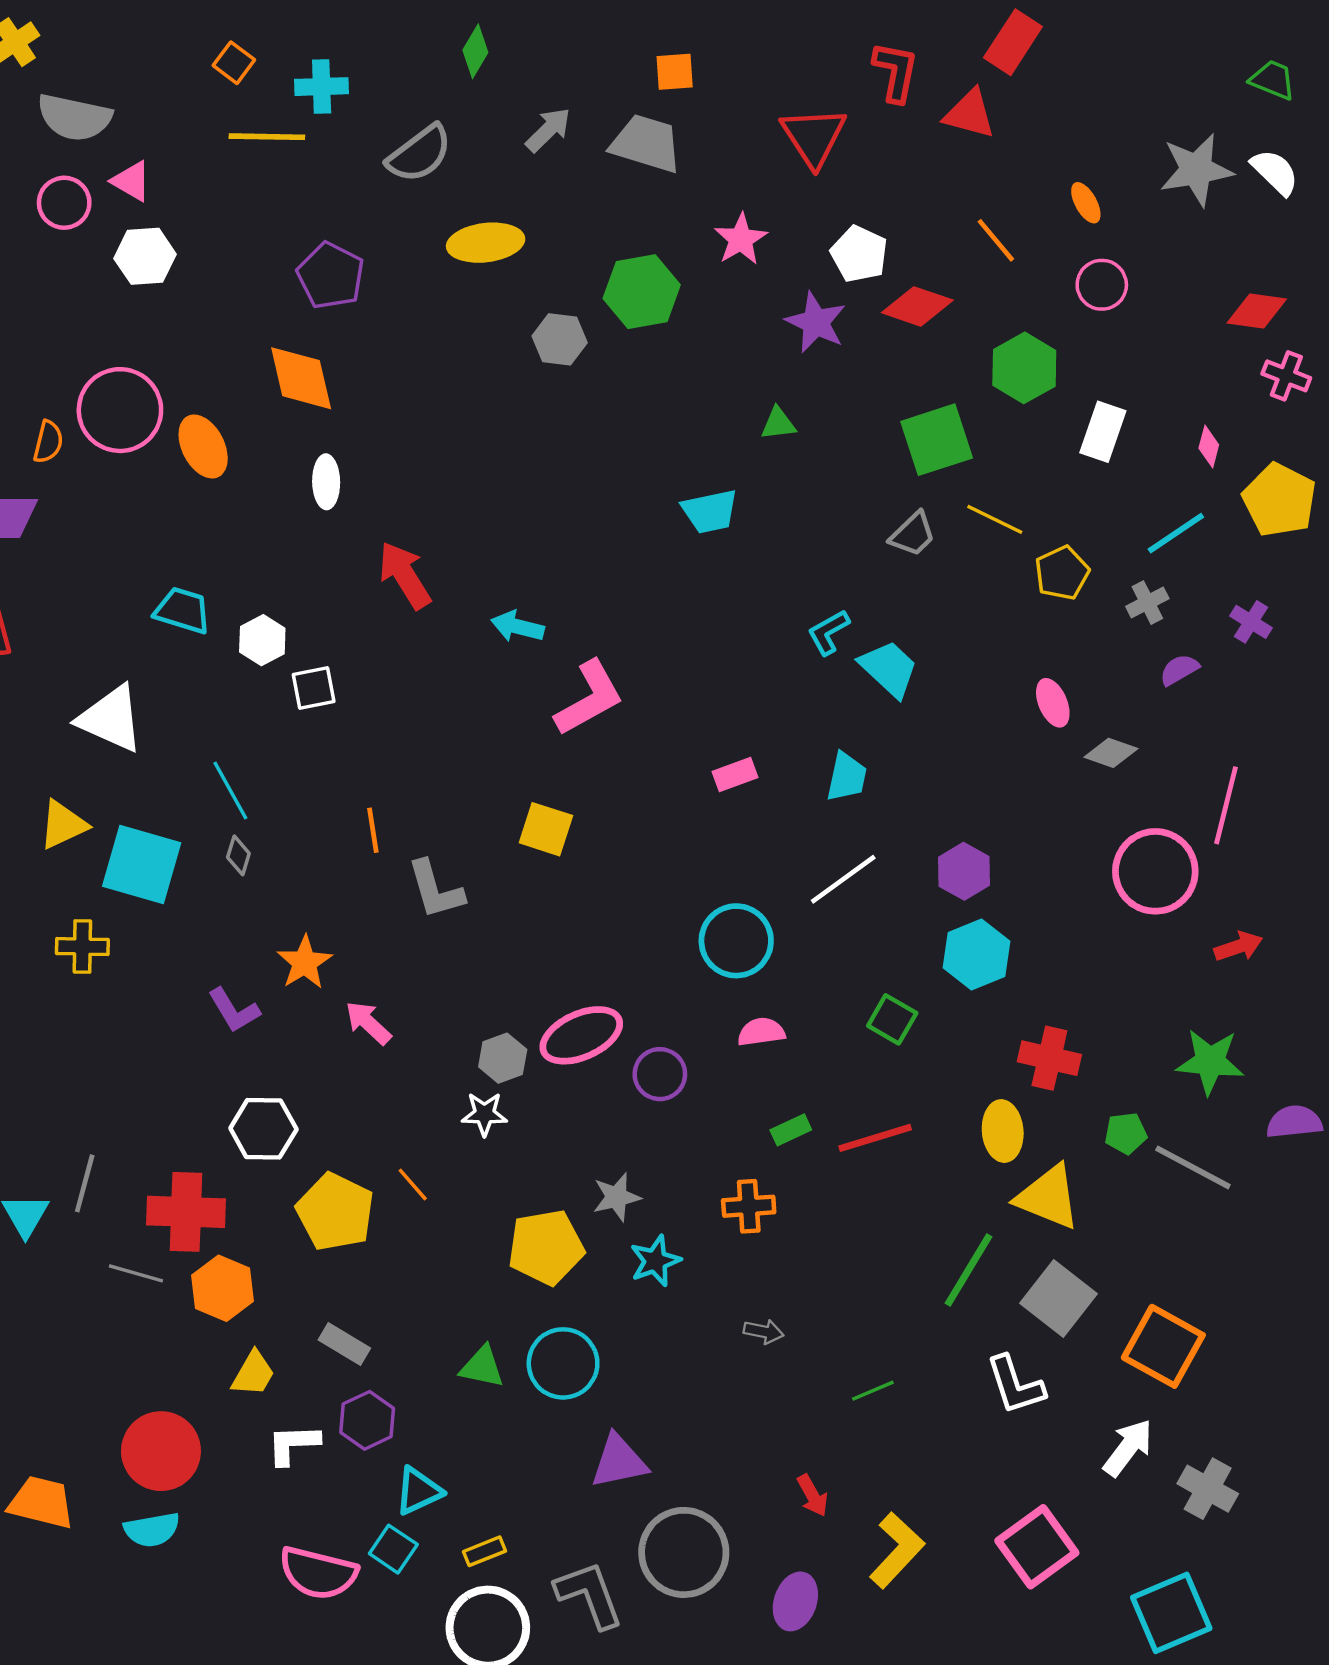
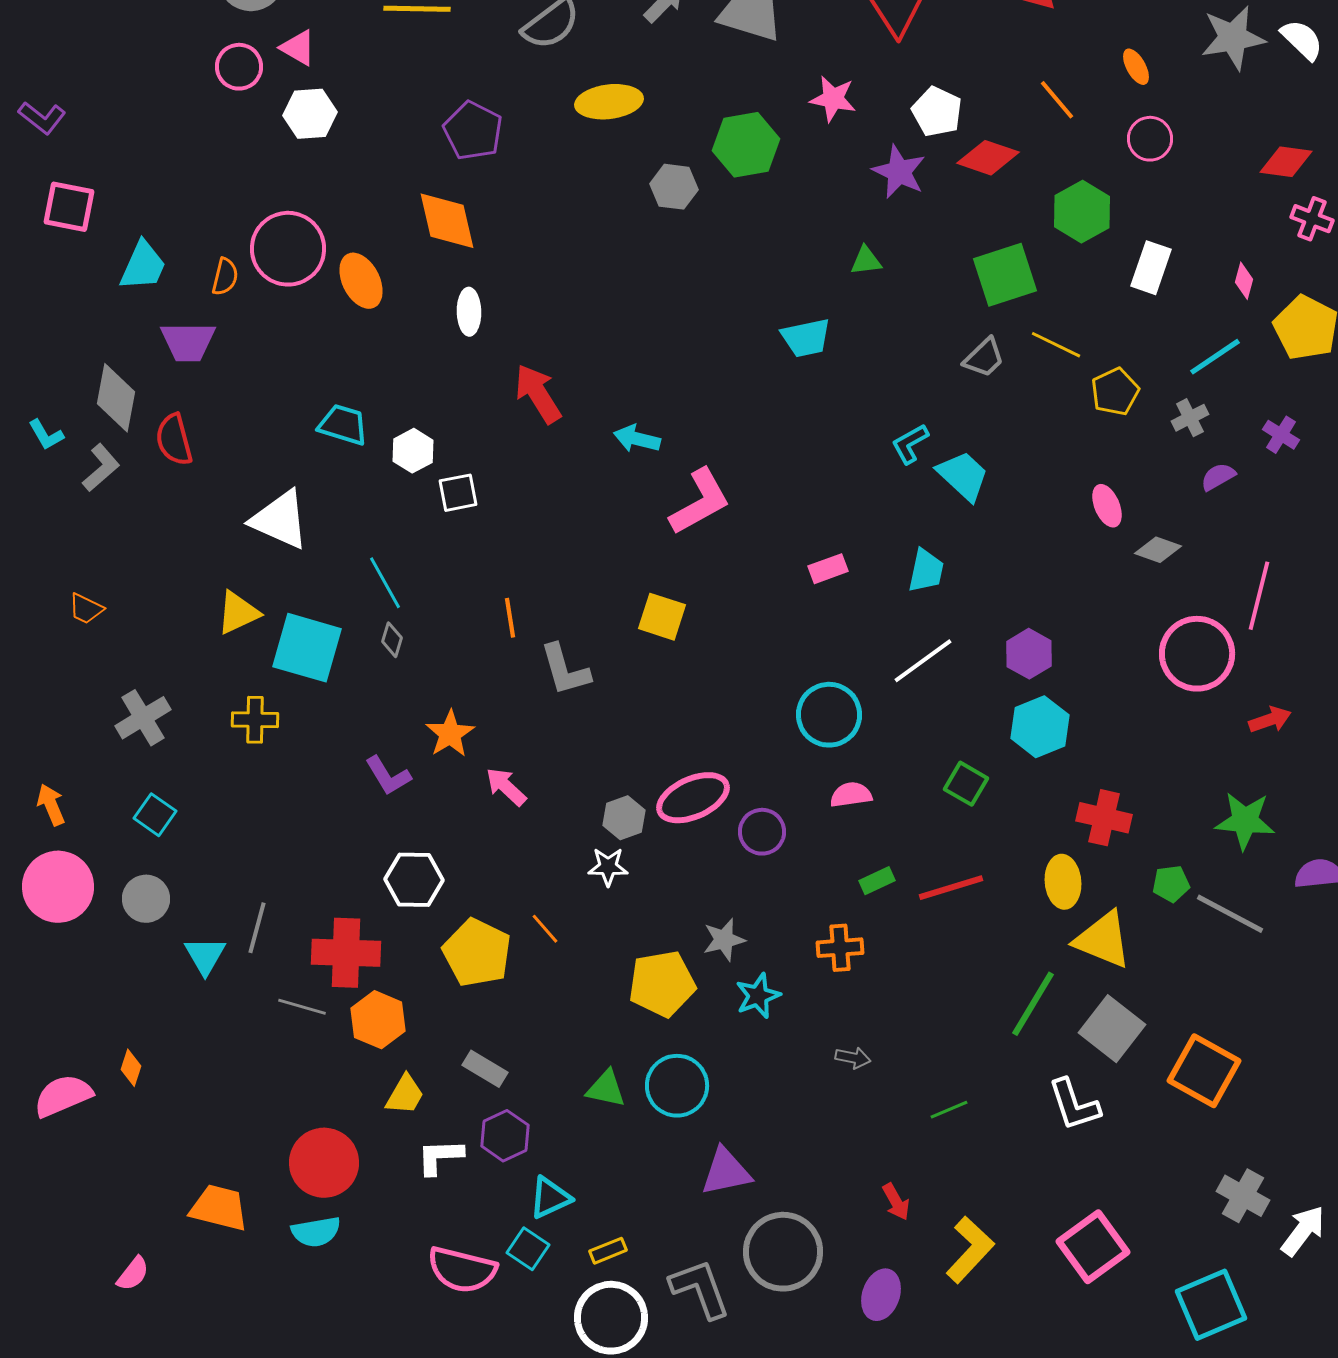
pink star: (741, 239) -> (833, 99), turned -30
white arrow: (1128, 1448) -> (1303, 1231), moved

